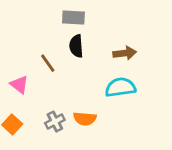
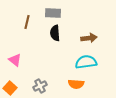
brown line: (48, 63) -> (27, 22), moved, turned 48
orange semicircle: (85, 119) -> (76, 84), moved

